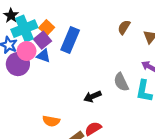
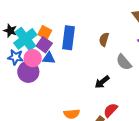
brown semicircle: (124, 27) -> (104, 39), moved

